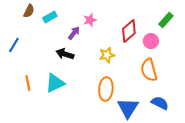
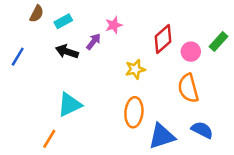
green rectangle: (166, 20) -> (219, 41), moved
black arrow: (65, 54) -> (67, 52), moved
orange line: (28, 83) -> (49, 139), moved, turned 42
blue triangle: (128, 108) -> (162, 136), turned 40

